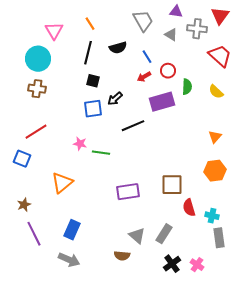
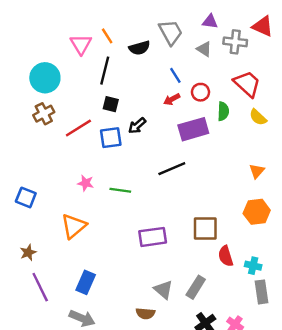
red triangle: (220, 16) -> (263, 26), turned -42
pink triangle: (54, 31) -> (81, 44), moved
black semicircle: (118, 48) -> (139, 48), moved
red trapezoid: (220, 56) -> (247, 84), moved
brown cross: (37, 89) -> (44, 114), turned -36
black line: (133, 126) -> (172, 169), moved
red line: (36, 132) -> (78, 128), moved
pink star: (80, 144) -> (86, 183), moved

